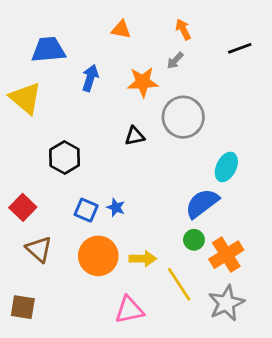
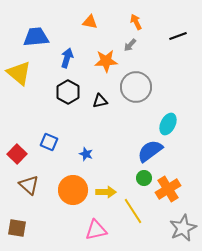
black hexagon: (65, 158) -> (68, 92), moved
blue square: (86, 210) -> (49, 142), moved
gray star: (226, 303) -> (183, 228), moved

